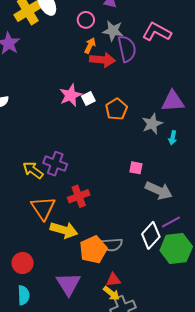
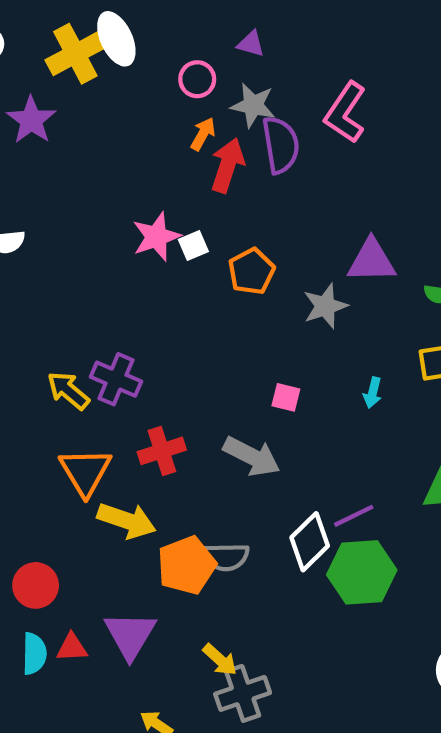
pink L-shape: (157, 32) -> (345, 113), turned -88
red arrow: (102, 60) -> (228, 165), turned -80
cyan arrow: (173, 138) -> (373, 393), moved
gray arrow: (159, 191) -> (252, 456), moved
red triangle: (113, 280) -> (72, 648), moved

